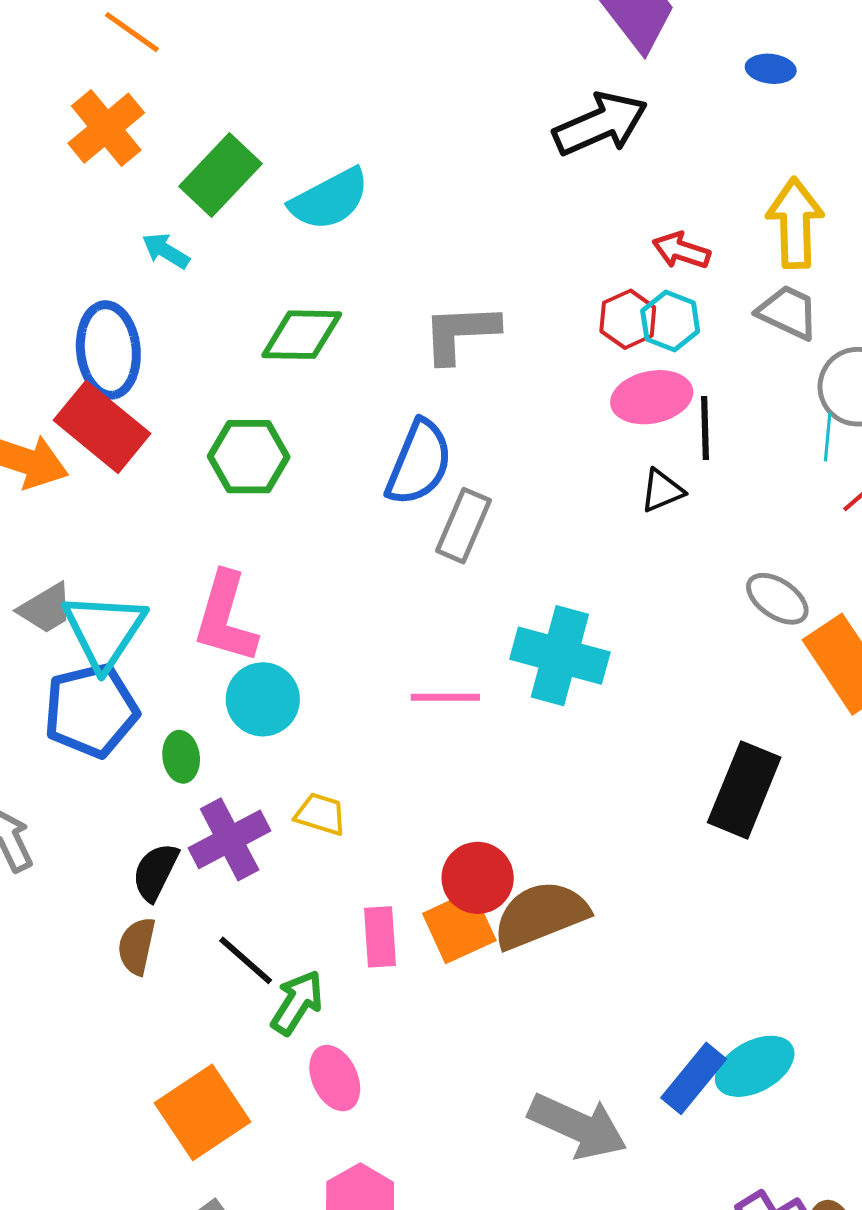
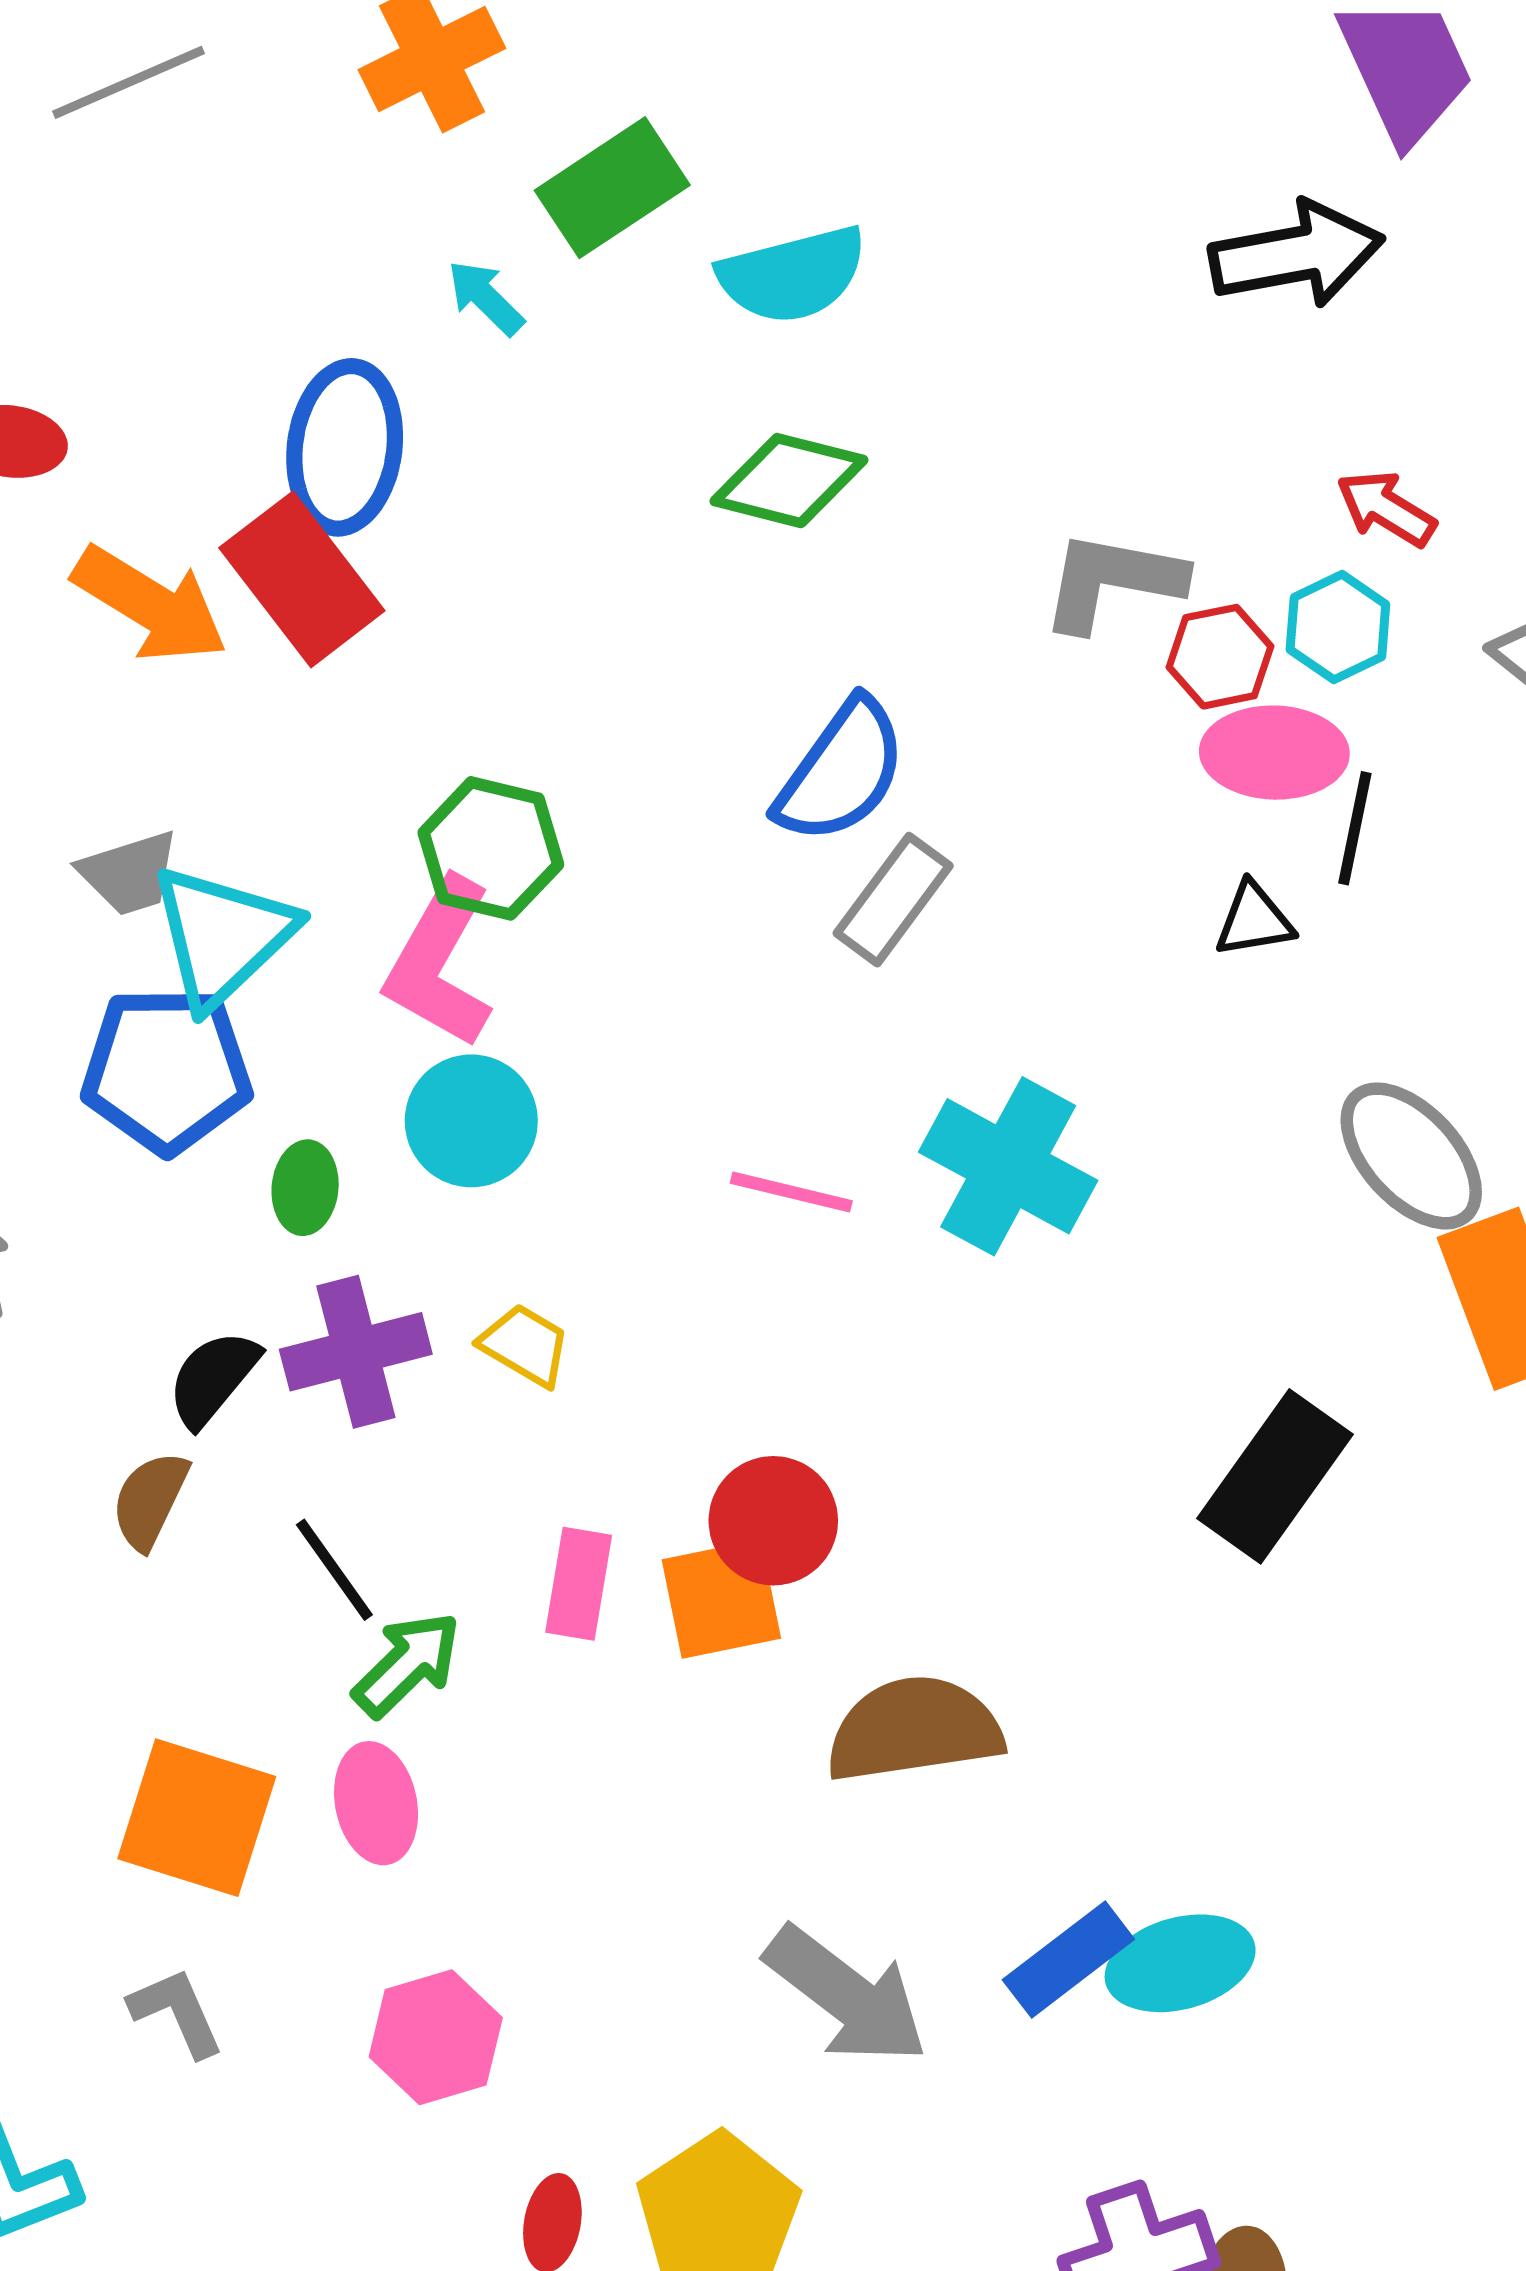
red hexagon: (628, 319) -> (1220, 657), moved
gray L-shape: (460, 333) -> (1112, 581), moved
green diamond: (302, 335) -> (789, 481), moved
green hexagon: (249, 457) -> (491, 848), moved
gray ellipse: (777, 599) -> (1411, 1156), size x1.4
brown semicircle: (541, 915) -> (914, 1729), moved
pink ellipse: (335, 1078) -> (376, 1803), moved
orange square: (203, 1112) -> (197, 1818), turned 38

